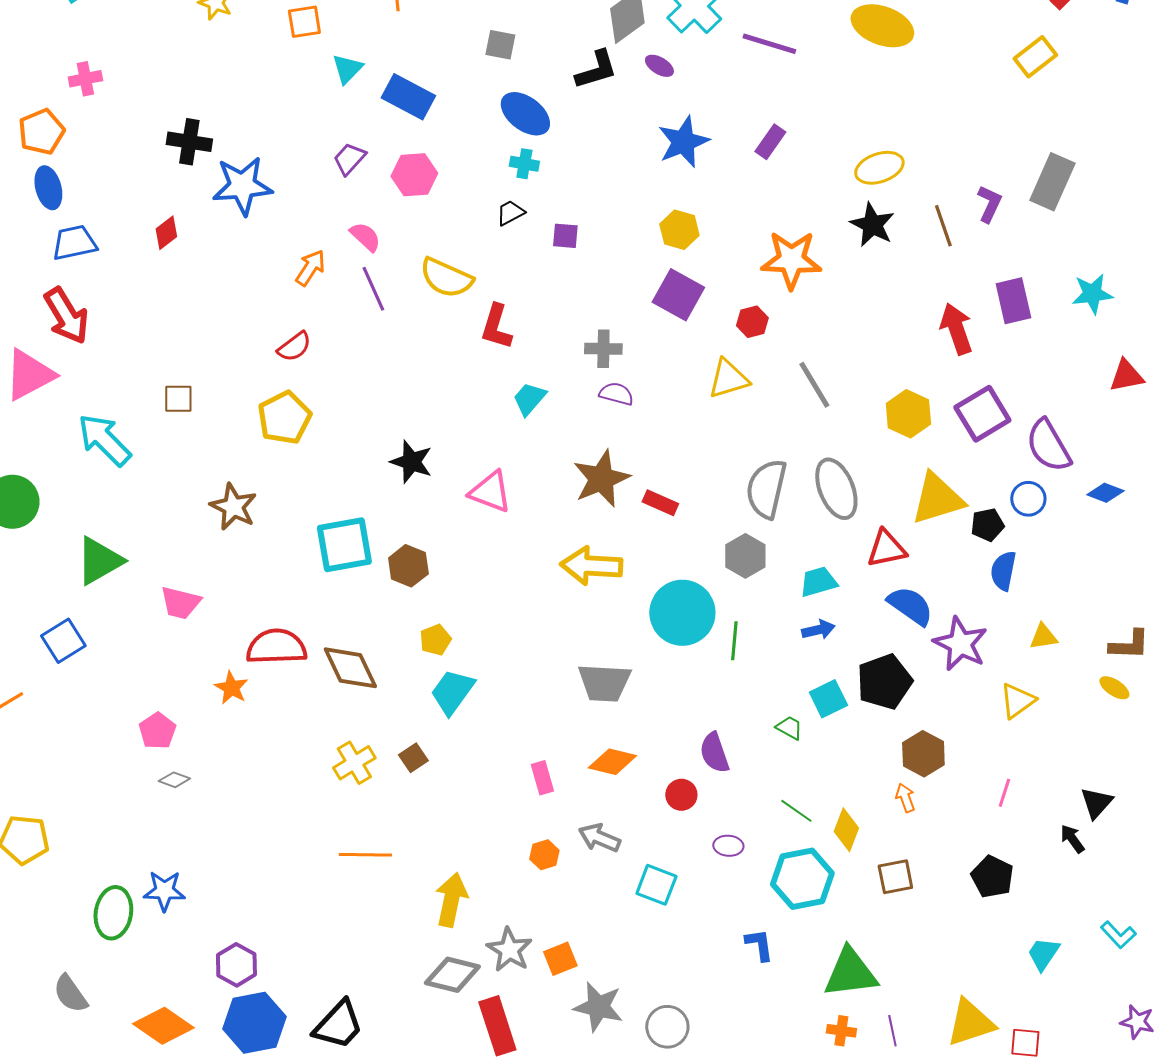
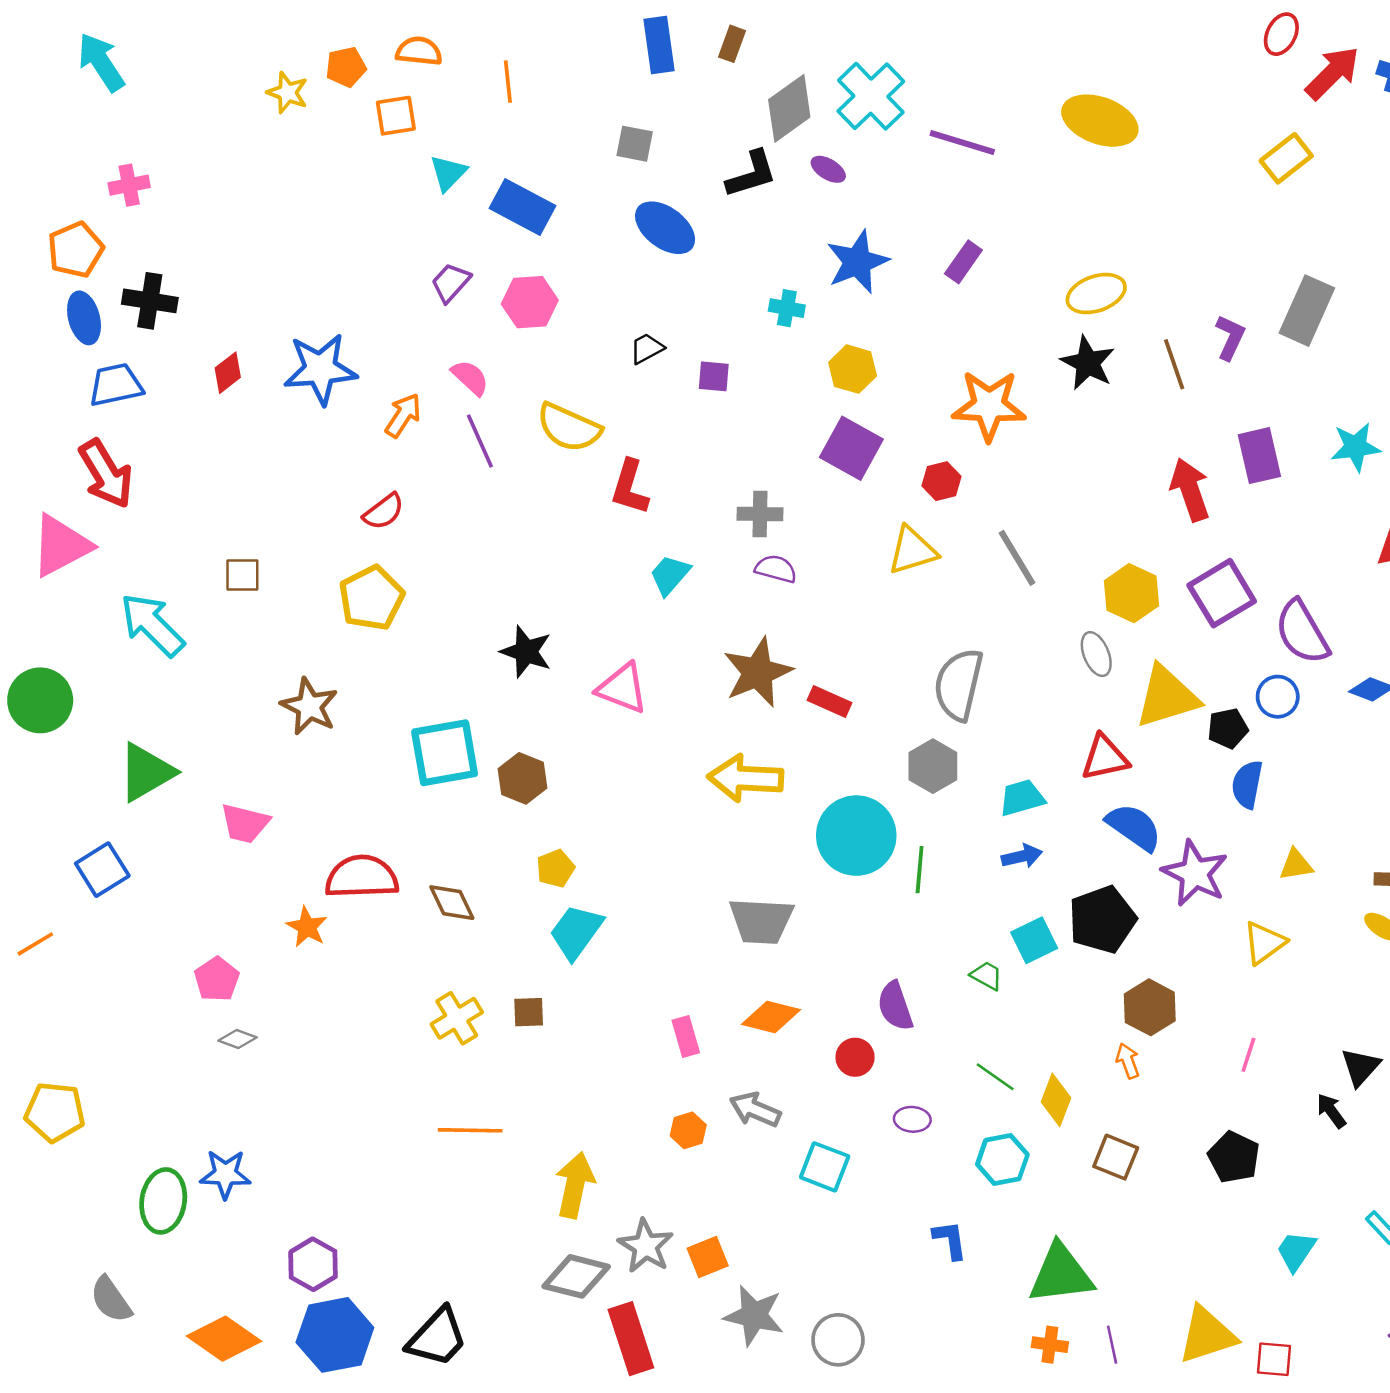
black cross: (189, 142) -> (150, 301), moved
cyan cross: (524, 164) -> (787, 308), moved
blue star: (242, 186) -> (320, 369), moved
gray ellipse: (836, 489) -> (1096, 654), moved, size x0.6
brown diamond: (350, 668) -> (452, 903), size x0.7
brown square: (413, 758) -> (529, 1012), turned 32
brown square: (895, 877) -> (1116, 1157), turned 33
cyan hexagon: (802, 879) -> (1002, 1160), size x0.7

